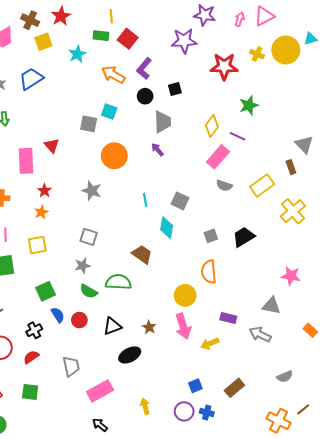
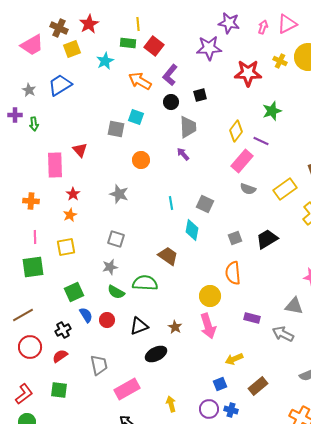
orange circle: (114, 156) -> (141, 160), size x0.7
yellow arrow: (210, 344) -> (234, 359), moved

